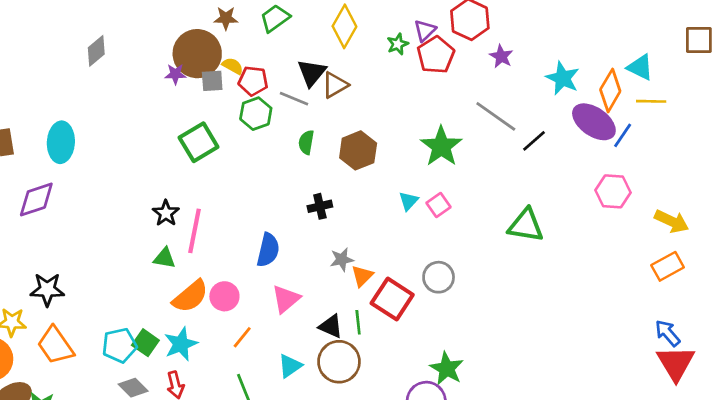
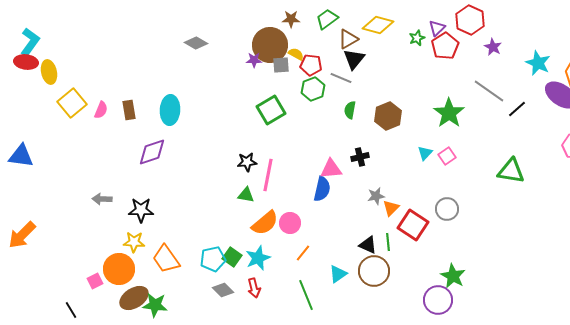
yellow diamond: (344, 26) -> (378, 25), turned 76
gray diamond: (96, 51) -> (196, 43), turned 70
brown triangle: (335, 85) -> (348, 39), moved
black star: (166, 213) -> (247, 162), turned 30
black star: (47, 289) -> (141, 210), moved
pink triangle: (286, 299) -> (331, 169), moved, turned 35

